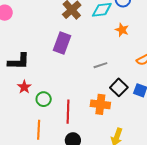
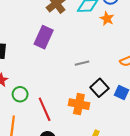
orange star: (122, 30) -> (107, 19), moved
red line: (68, 112) -> (45, 109), turned -30

